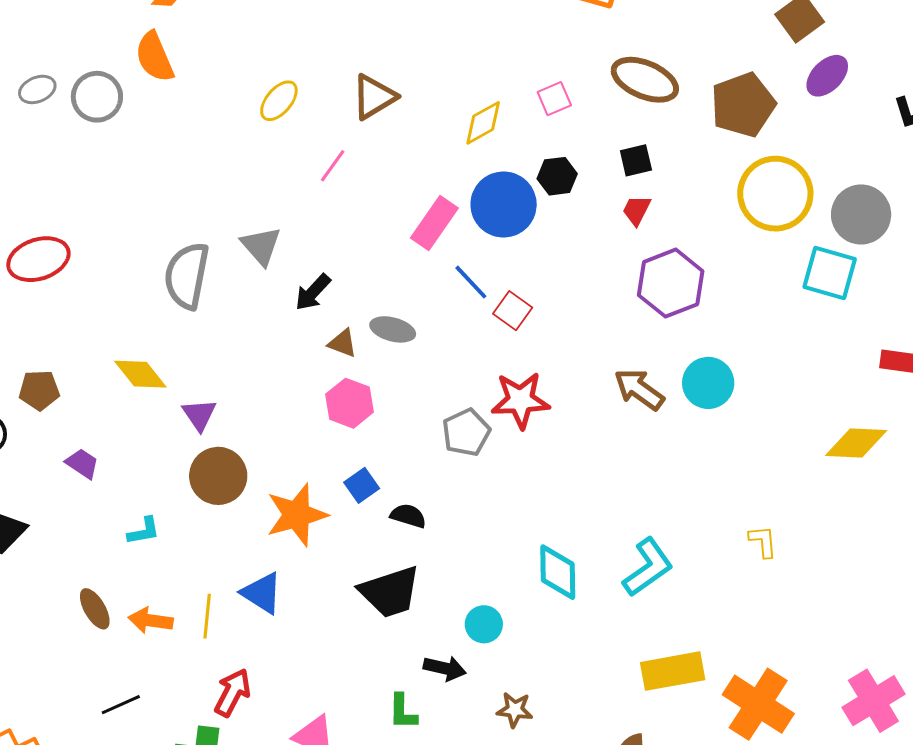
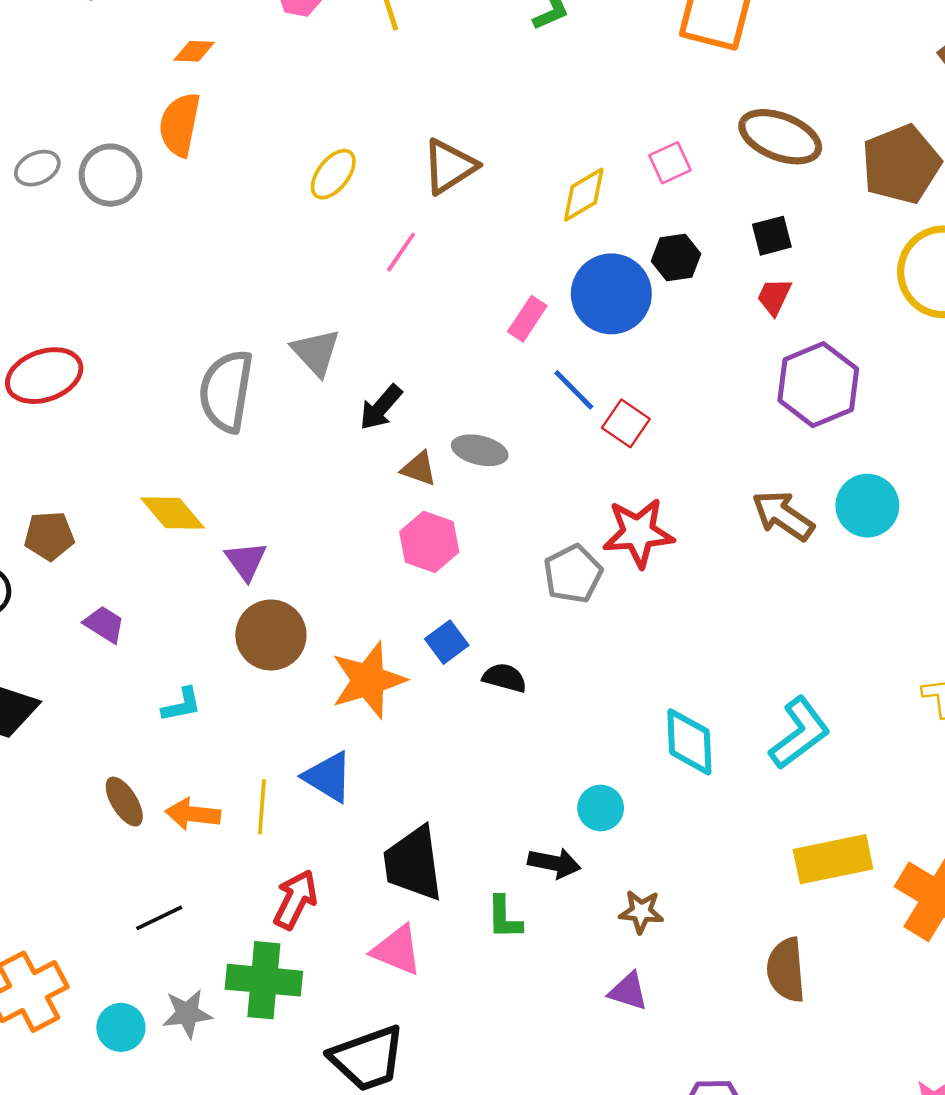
orange semicircle: (155, 57) -> (180, 125), turned 36
pink rectangle: (434, 223) -> (527, 319), size x0.7
black trapezoid: (390, 592) -> (413, 864), moved, turned 102

